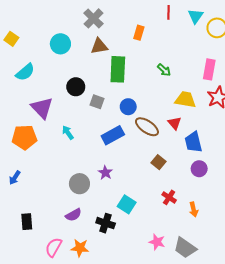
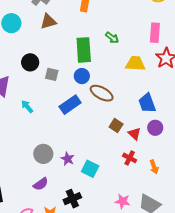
green rectangle: (118, 69) -> (84, 50), moved
red triangle: (175, 123) -> (134, 134), moved
purple star: (105, 173) -> (68, 159), moved
black cross: (106, 223) -> (72, 199), moved, turned -36

